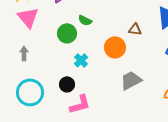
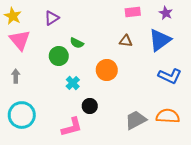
brown triangle: (135, 29) -> (126, 41), moved
gray trapezoid: (131, 80) -> (136, 120), moved
black circle: (67, 84) -> (90, 106), moved

